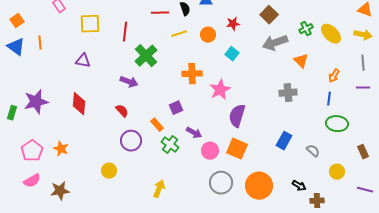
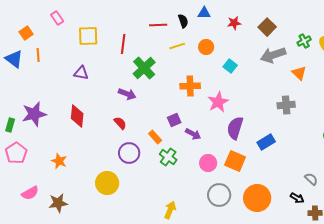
orange square: (17, 21) -> (26, 33), moved
red star: (233, 24) -> (234, 23), moved
purple arrow: (194, 133) -> (193, 134), moved
blue rectangle: (284, 141) -> (266, 142), moved, turned 30
pink pentagon: (32, 151) -> (16, 153), moved
gray semicircle: (313, 151) -> (311, 179), moved
yellow circle: (109, 171) -> (107, 183), size x1.5
yellow arrow: (159, 189) -> (170, 210), moved

